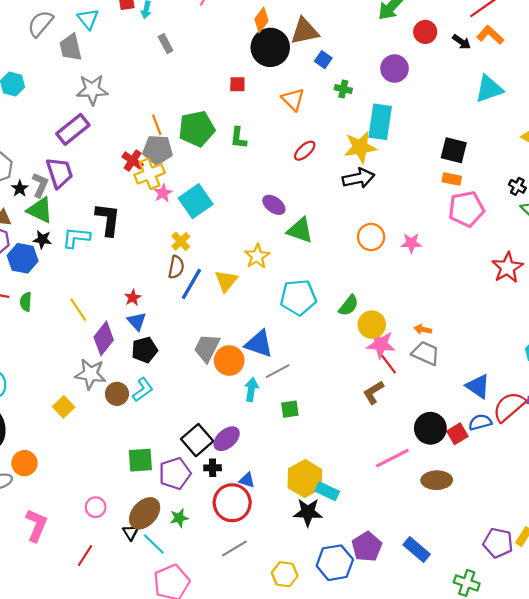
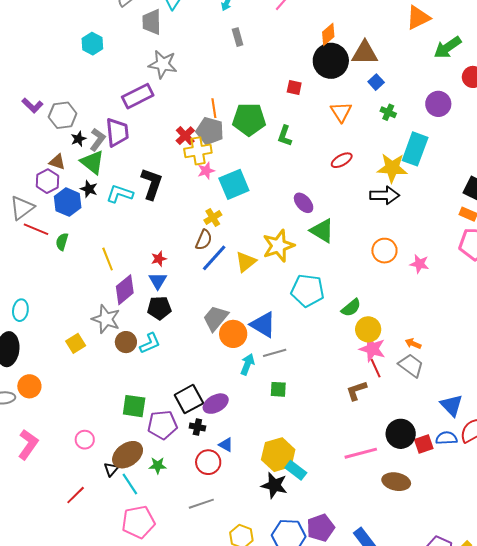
yellow star: (257, 256) -> (278, 246), size x1.4
red circle: (232, 503) -> (208, 462), size x0.7
red line: (85, 556) -> (76, 495), moved

